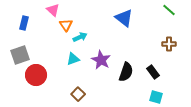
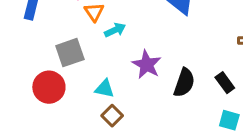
gray square: (20, 55) -> (70, 53), moved
cyan triangle: (73, 59) -> (105, 89), moved, turned 32

